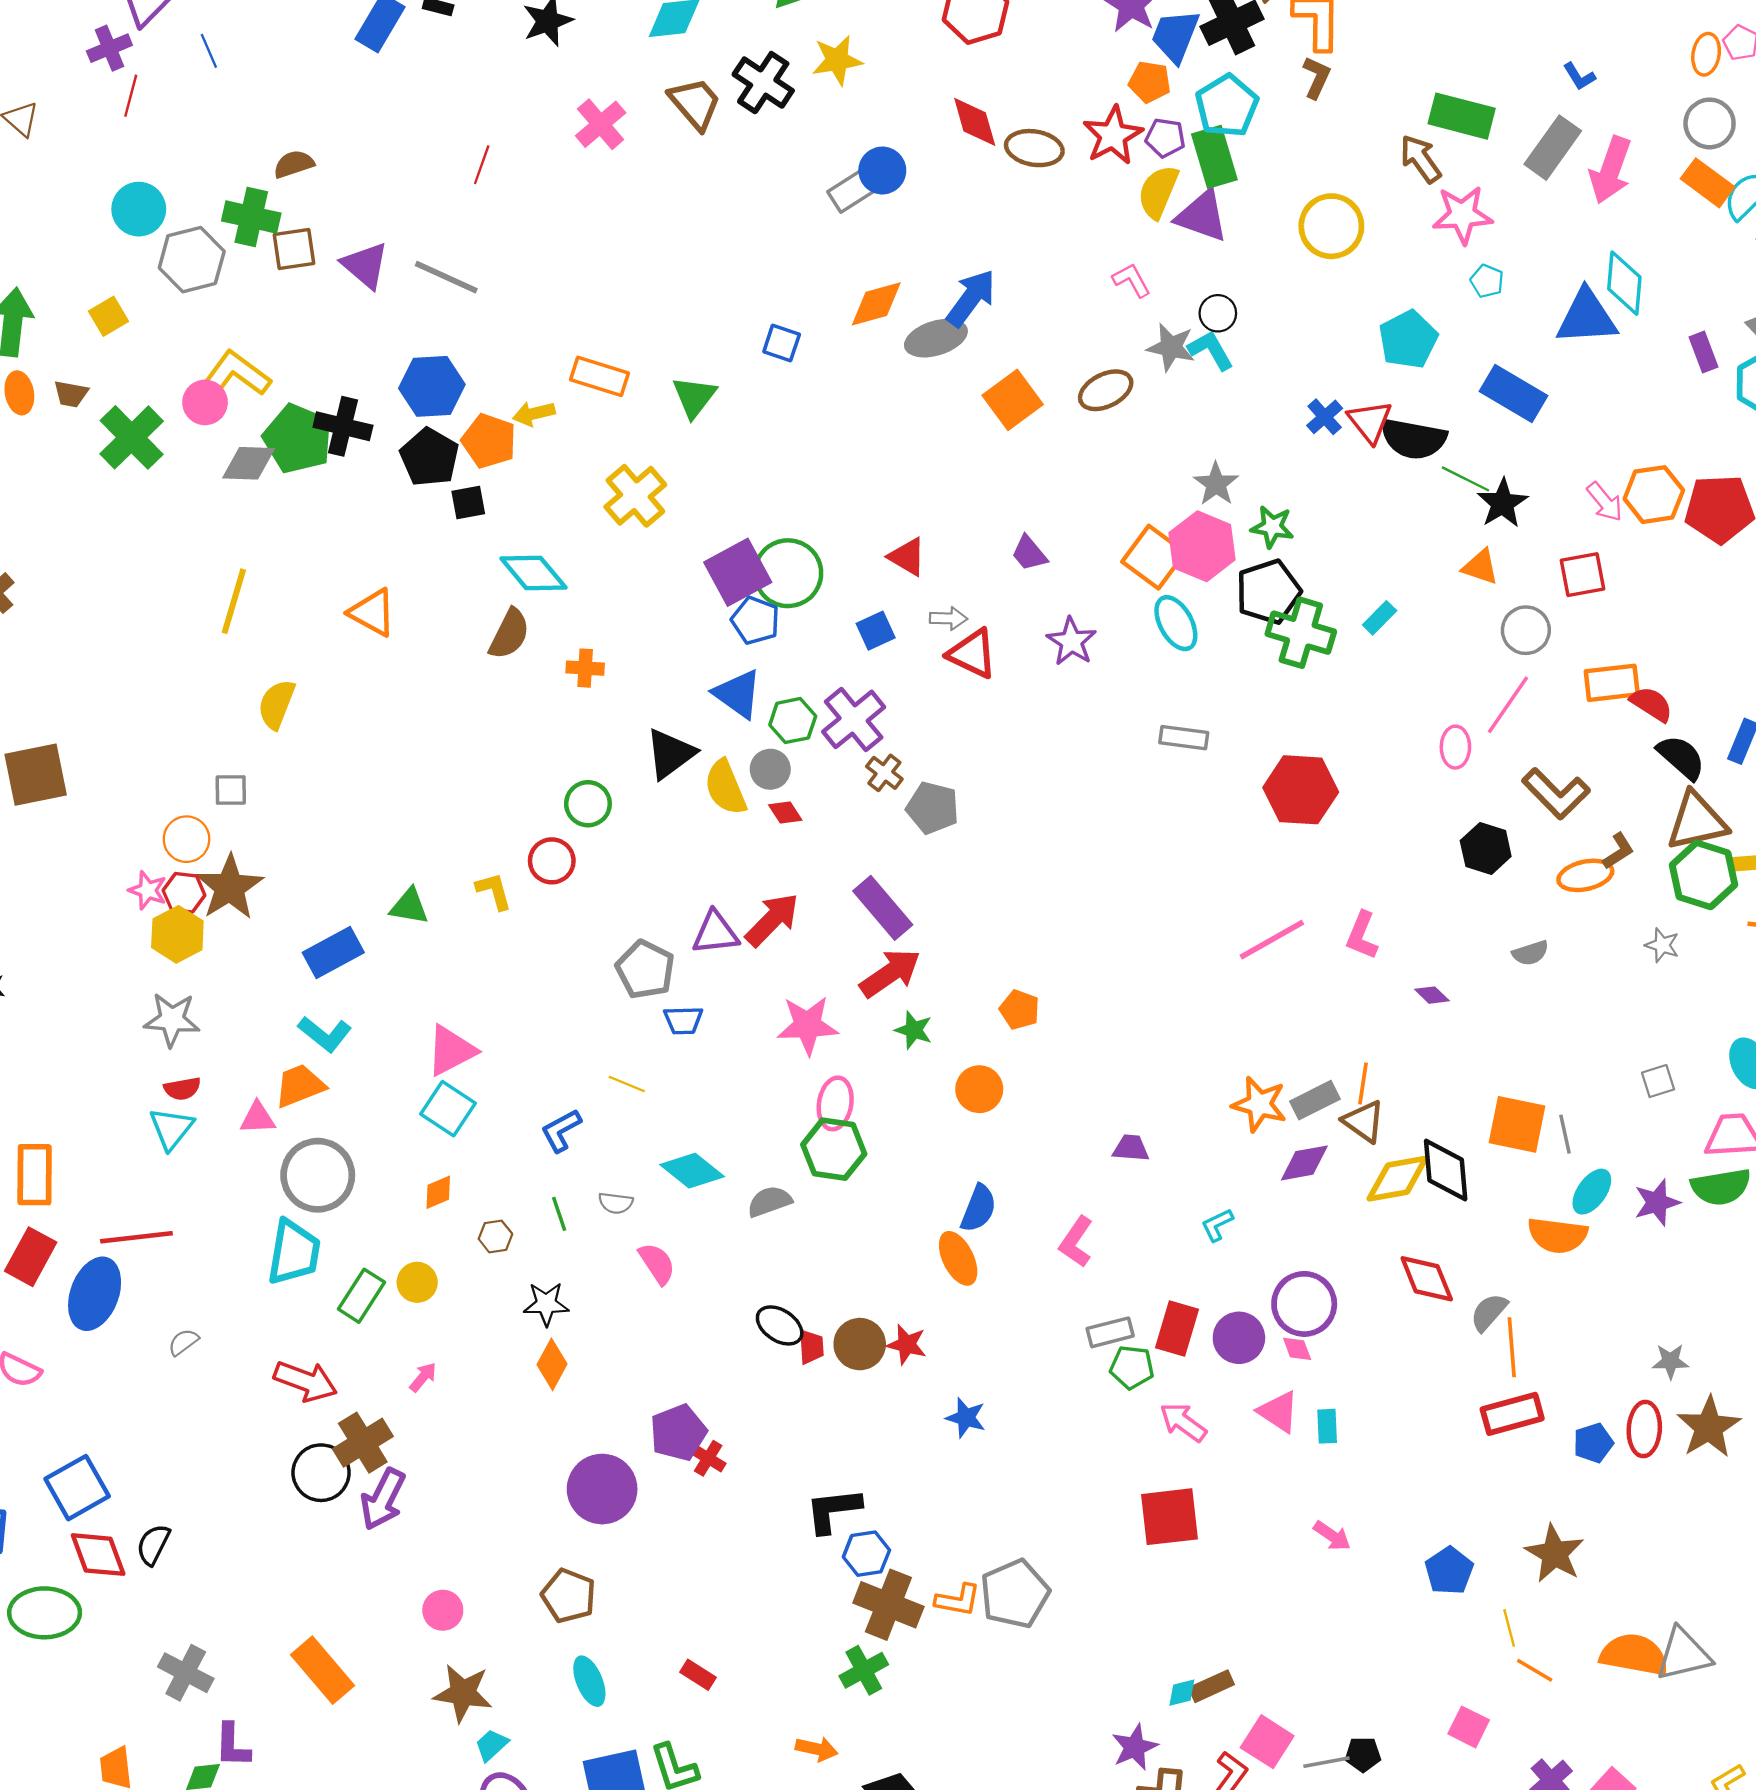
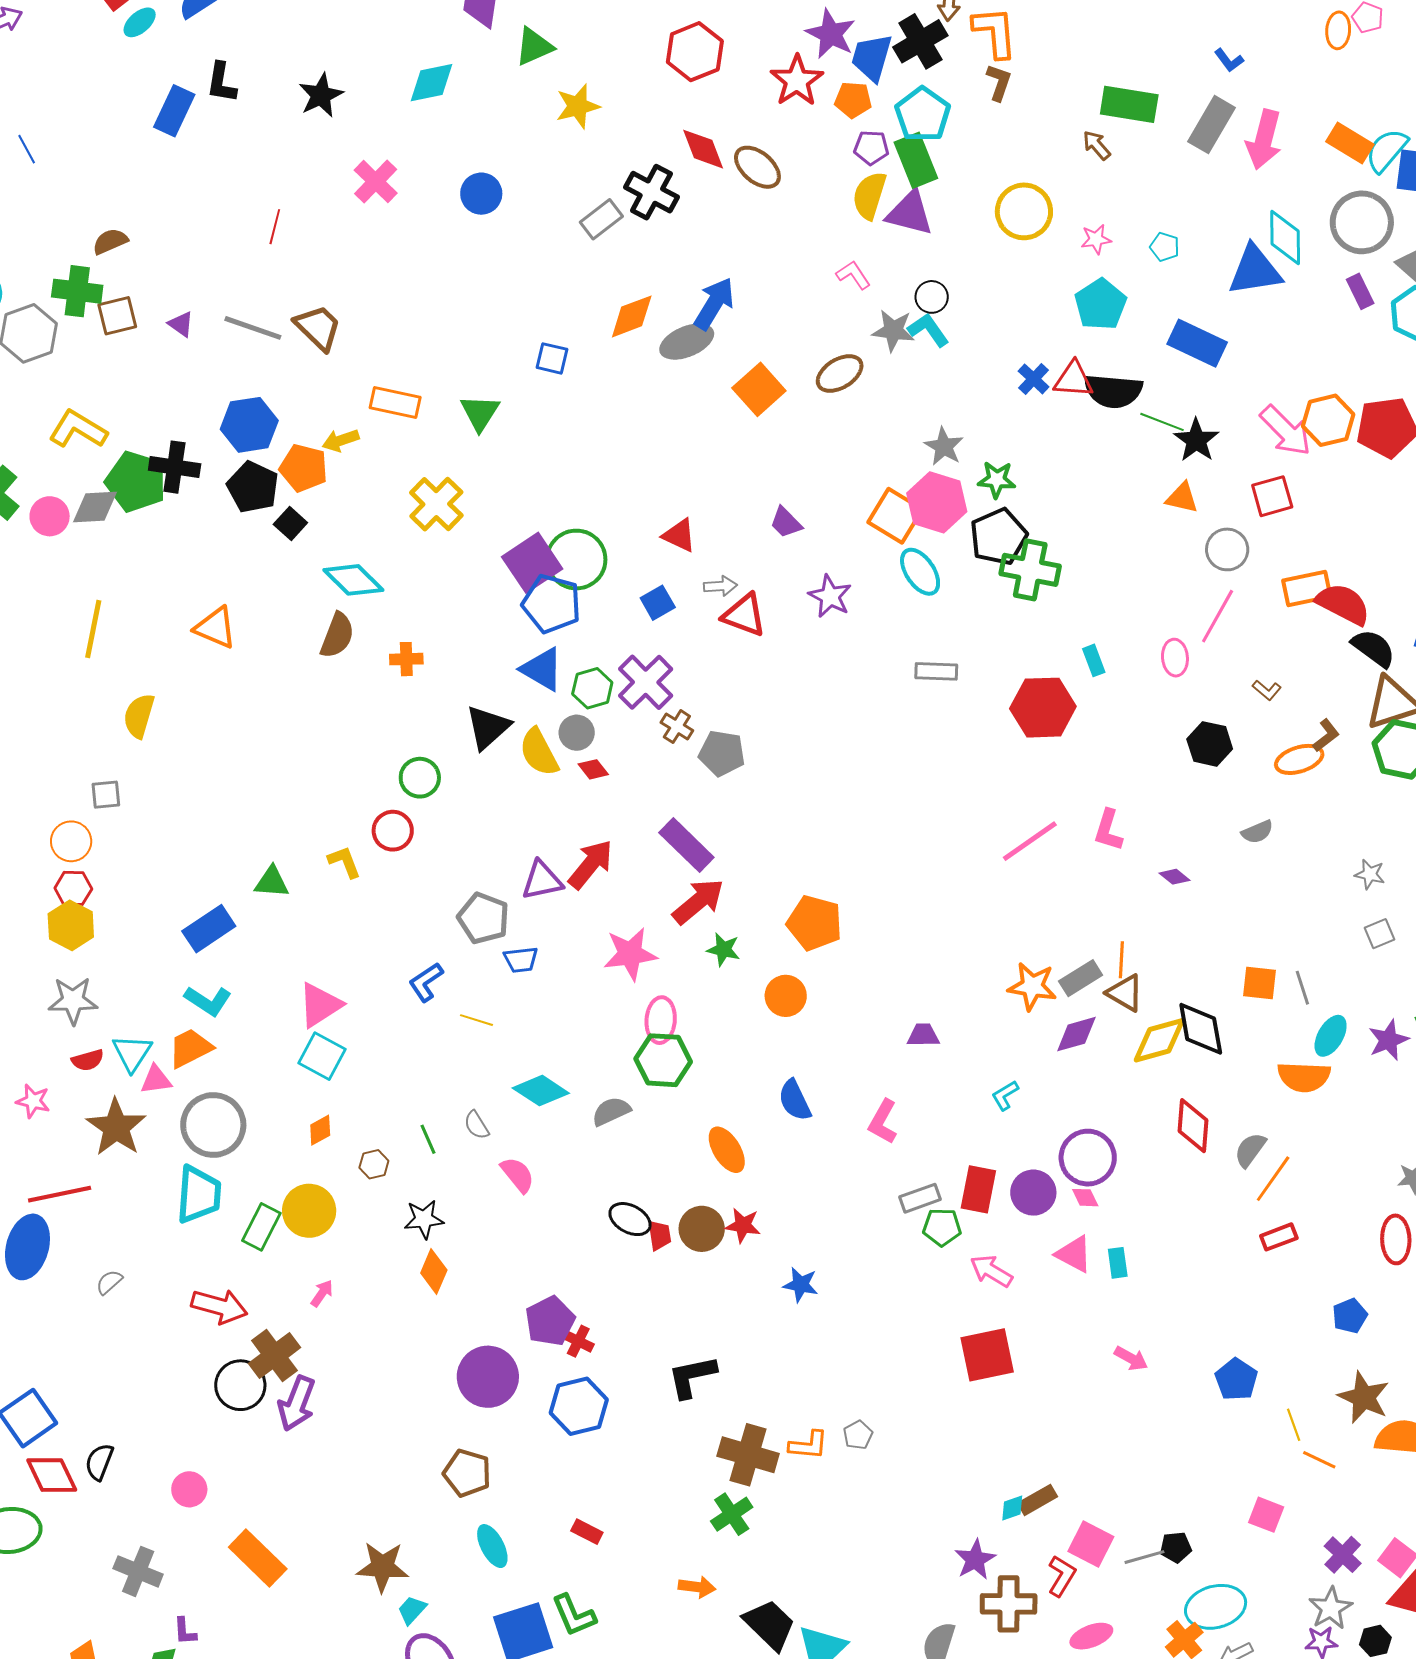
black cross: (763, 83) -> (651, 192), moved
brown trapezoid: (695, 103) -> (318, 327), moved
gray circle: (1710, 123) -> (1362, 222), moved, size x1.4
red star: (1113, 135) -> (797, 81), moved
brown ellipse: (1034, 148) -> (757, 167), turned 36
brown arrow: (1421, 159) -> (1097, 145), size x0.7
blue circle: (882, 171) -> (481, 194), moved
pink star: (1462, 215) -> (1096, 239), moved, size x0.6
purple triangle: (365, 265) -> (181, 324), size x0.6
pink circle: (205, 402) -> (50, 516), moved
red triangle: (1370, 422) -> (1074, 379), turned -42
black square: (468, 502) -> (290, 524), turned -32
pink arrow: (1605, 502) -> (1286, 431), size x1.5
cyan rectangle: (1380, 618) -> (1094, 660), moved, turned -60
blue pentagon: (755, 621) -> (552, 604), size x1.4
red semicircle: (1651, 704) -> (1343, 604), size x1.4
brown L-shape: (1556, 794) -> (1267, 690), size x0.5
brown star: (229, 887) -> (116, 1127), moved
pink star: (148, 890) -> (33, 1101), moved
gray star: (1662, 945) -> (1370, 874), moved
orange pentagon: (1020, 1010) -> (815, 923), size x1.6
orange square: (1517, 1124) -> (1260, 983), size x0.7
cyan triangle: (171, 1128) -> (132, 1053), moved
blue L-shape: (561, 1130) -> (426, 982), moved
gray semicircle: (616, 1203) -> (476, 1125), turned 56
blue semicircle: (978, 1208) -> (795, 1100), turned 138
orange ellipse: (958, 1258) -> (727, 1150), moved
red diamond: (1427, 1279) -> (1193, 1126), turned 32
yellow circle: (417, 1282) -> (309, 1211), size x1.5
orange line: (1512, 1347) -> (1273, 1179), turned 45
red rectangle: (1512, 1414) -> (1279, 1237), size x0.7
blue pentagon: (1593, 1443) -> (1350, 1316), moved
blue hexagon: (866, 1554) -> (579, 1406), moved, size x1.4
brown star: (1555, 1554) -> (1364, 1397), moved
gray pentagon: (1015, 1594) -> (858, 1435), size x0.5
pink circle: (443, 1610) -> (189, 1489), moved
purple L-shape: (232, 1745) -> (185, 1631), size x0.7

